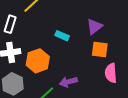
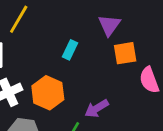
cyan rectangle: (62, 36) -> (70, 50), turned -72

